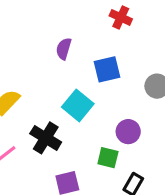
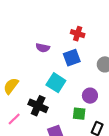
red cross: (121, 17) -> (78, 34), moved
purple semicircle: (64, 49) -> (43, 48), turned -88

